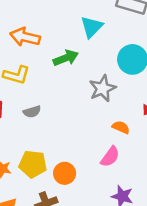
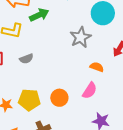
green arrow: (66, 58) -> (39, 15), moved
orange circle: (65, 173) -> (59, 98), moved

